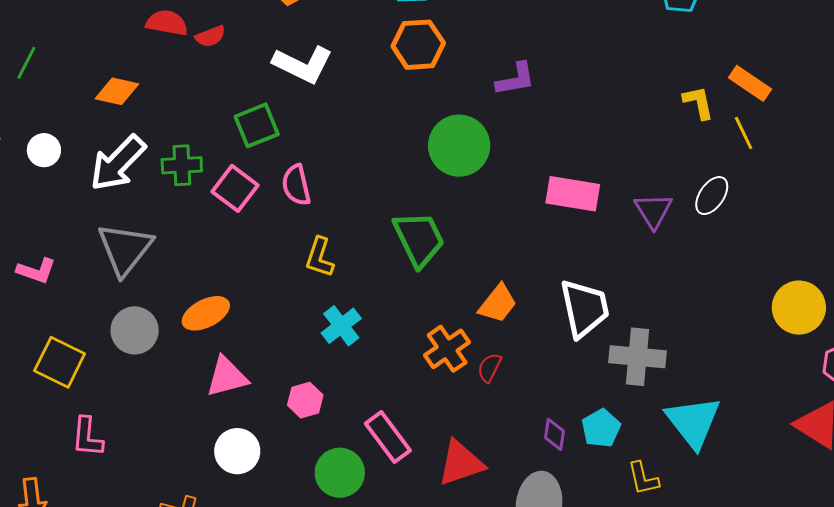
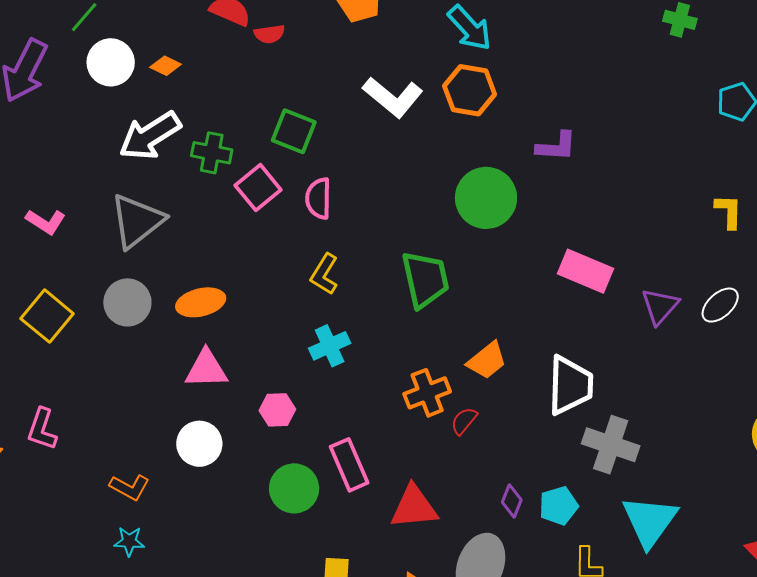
white L-shape: (303, 65) -> (393, 97), moved
orange diamond: (117, 91) -> (166, 66), size x0.7
green square: (257, 125) -> (294, 131), turned 30
white circle: (44, 150) -> (111, 62), moved, size x1.4
pink L-shape: (87, 437) -> (42, 429), moved

